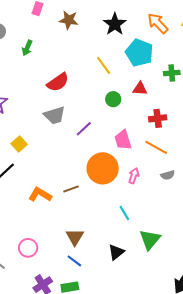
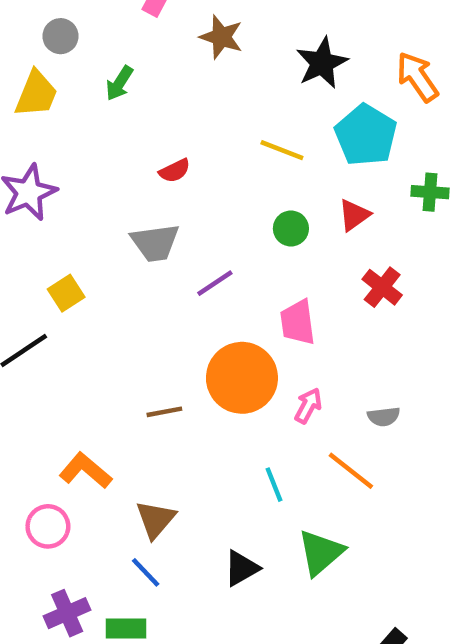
yellow line: (104, 65) -> (282, 150), turned -42
red semicircle: (58, 82) -> (175, 171), size x0.6
red triangle: (140, 89) -> (354, 215), turned -49
red cross: (158, 118) -> (382, 287), turned 36
orange line: (156, 147) -> (351, 471), moved
orange L-shape: (40, 195) -> (86, 471), moved

